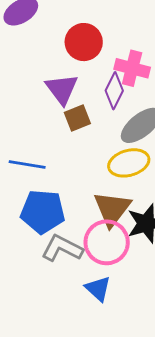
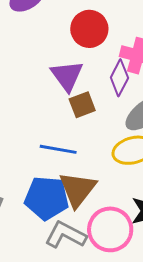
blue line: (27, 165) -> (58, 149), moved
brown triangle: (112, 209) -> (78, 189), moved

